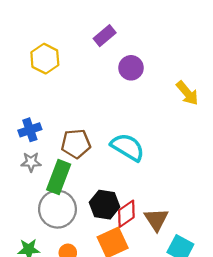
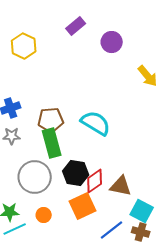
purple circle: (131, 68) -> (112, 42), moved
green rectangle: (59, 177) -> (52, 143), moved, turned -36
brown triangle: (156, 219) -> (121, 186), turned -45

